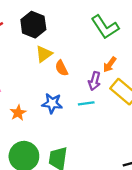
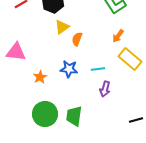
orange semicircle: (62, 68) -> (77, 39), turned 48
purple arrow: (94, 81) -> (105, 89), moved

